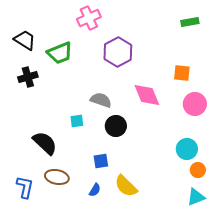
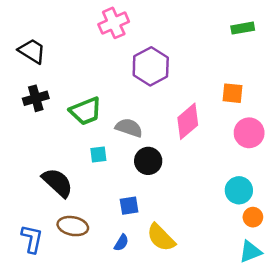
green trapezoid: (60, 53) -> (86, 111), moved
pink diamond: (147, 95) -> (188, 121), turned 72

